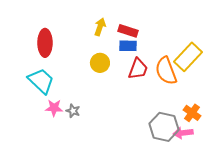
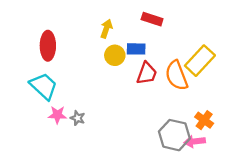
red rectangle: (128, 31) -> (152, 19), moved
yellow circle: (100, 63) -> (115, 55), moved

